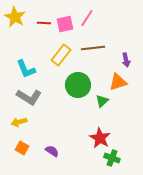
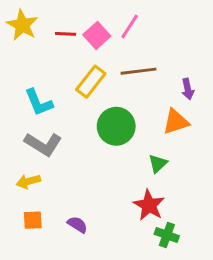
pink square: (65, 24) -> (97, 35), turned -30
green triangle: (102, 101) -> (158, 164), moved
orange square: (22, 148) -> (33, 220), turned -32

